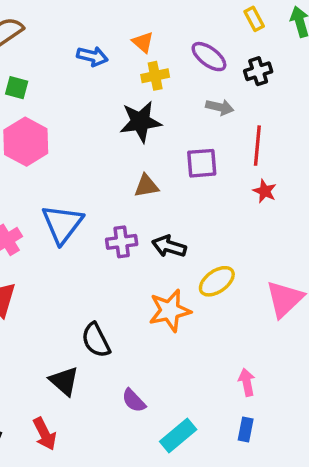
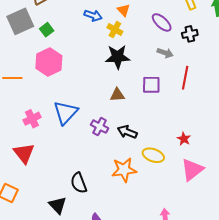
yellow cross: (155, 76) -> (115, 29), moved, turned 35
green square: (17, 88) -> (47, 30), turned 32
red star: (265, 191) -> (184, 139), moved
purple cross: (122, 242) -> (100, 127), turned 30
yellow ellipse: (217, 281) -> (153, 155), turned 50

